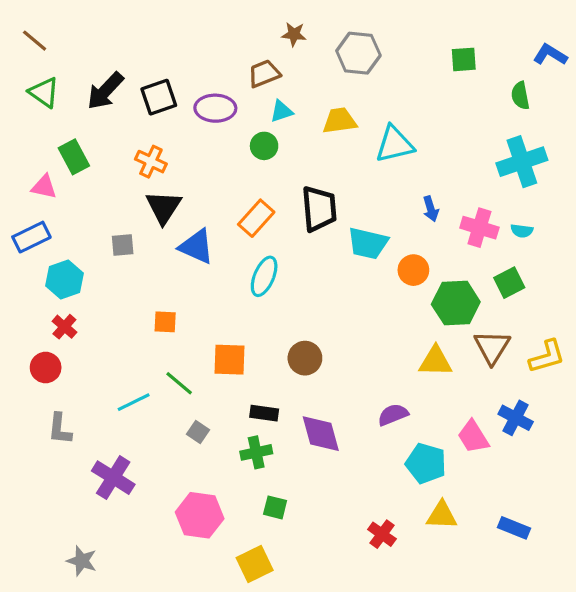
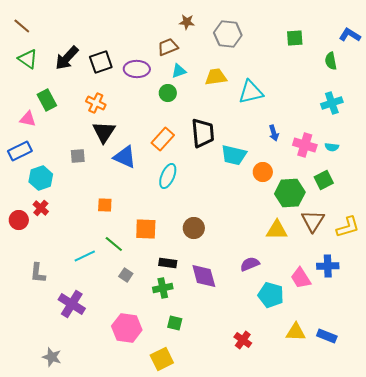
cyan cross: (522, 162) -> (332, 103), size x0.7
red circle: (46, 368) -> (19, 220), moved
blue cross: (516, 418) -> (328, 266), turned -30
yellow triangle: (442, 515) -> (296, 332), moved

